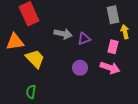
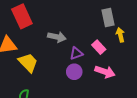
purple triangle: (84, 39) -> (76, 53), moved
pink rectangle: (113, 47) -> (99, 47), moved, turned -56

